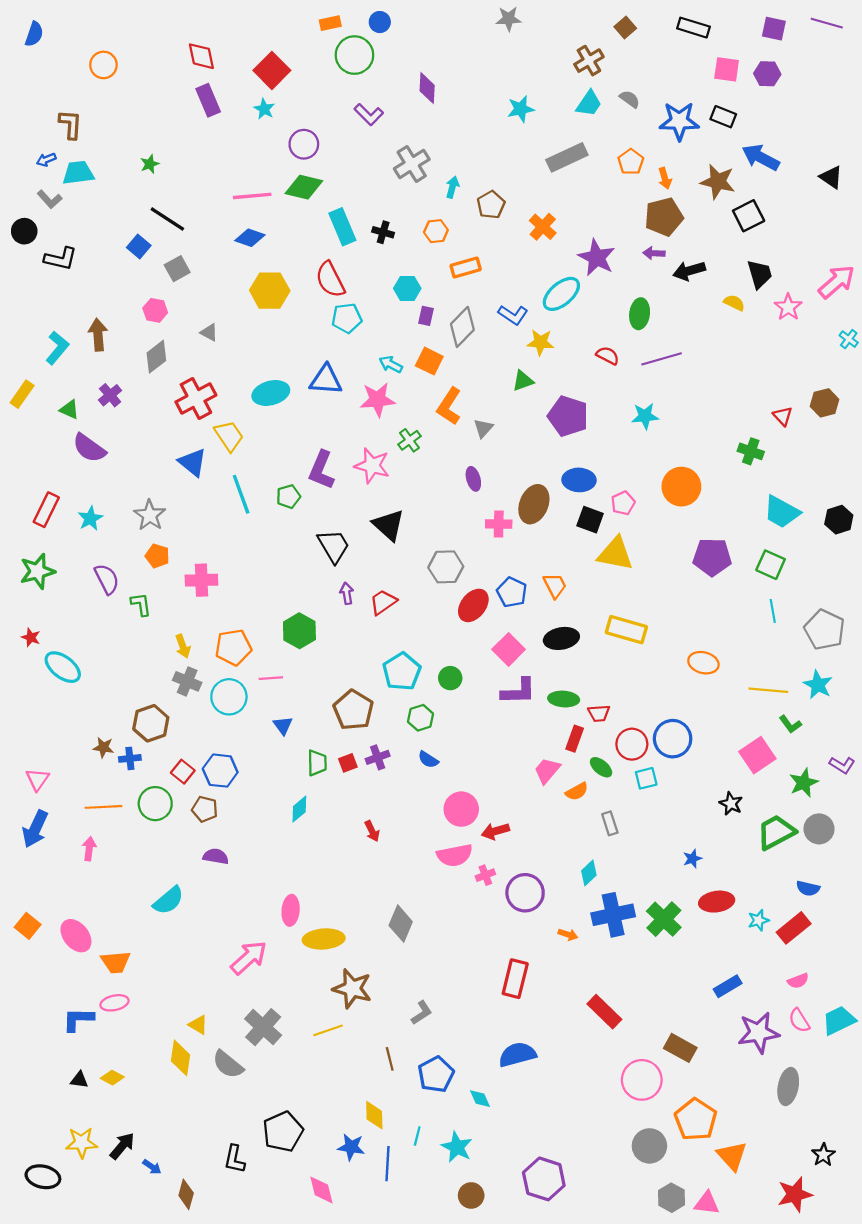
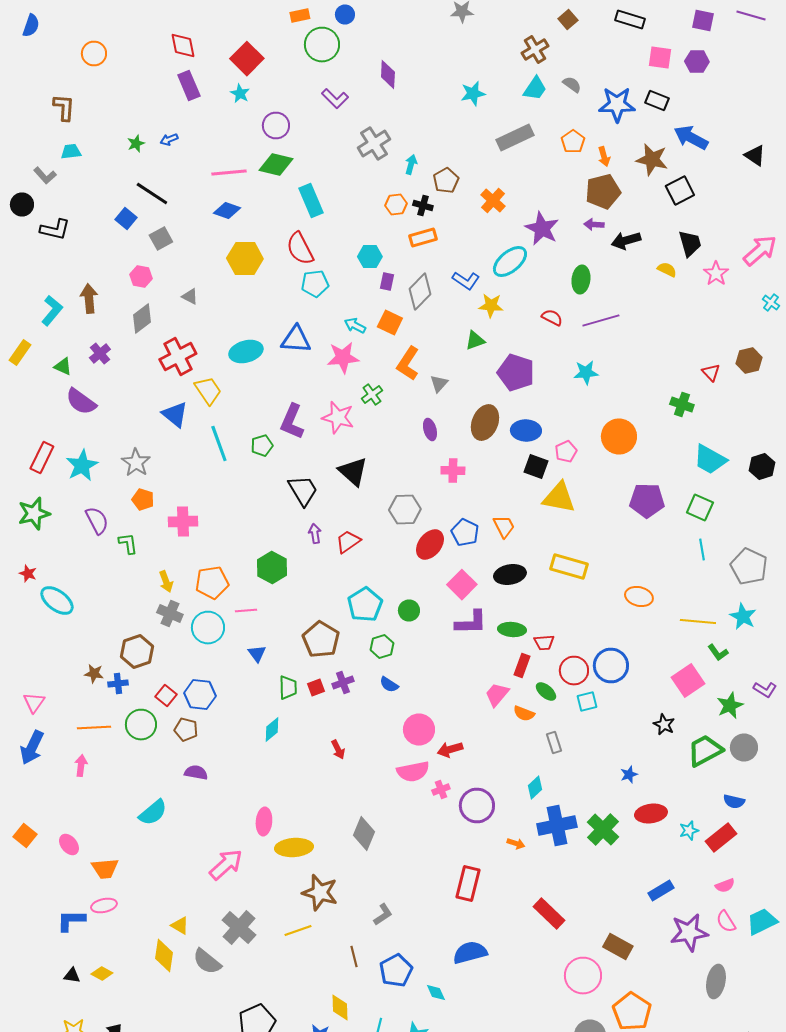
blue arrow: (46, 160) -> (169, 140), moved
cyan trapezoid: (78, 173) -> (71, 152), size x0.7
black cross: (383, 232) -> (423, 206), moved
brown ellipse: (534, 504) -> (485, 422), moved
cyan star: (90, 518) -> (82, 466), size x1.4
orange semicircle: (577, 791) -> (524, 714), turned 50
pink ellipse: (76, 936) -> (69, 844), size x0.7

